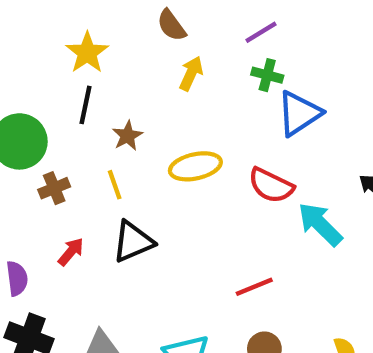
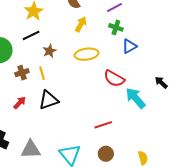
black line: (86, 105) -> (31, 35), turned 48
blue triangle: (299, 113) -> (129, 46), size x0.7
yellow ellipse: (195, 166) -> (87, 54), moved
brown cross: (54, 188) -> (22, 73), moved

